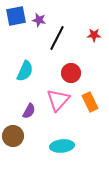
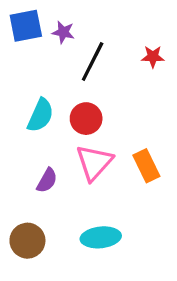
red circle: (71, 73) -> (86, 119), moved
brown circle: (13, 136) -> (27, 241), moved

